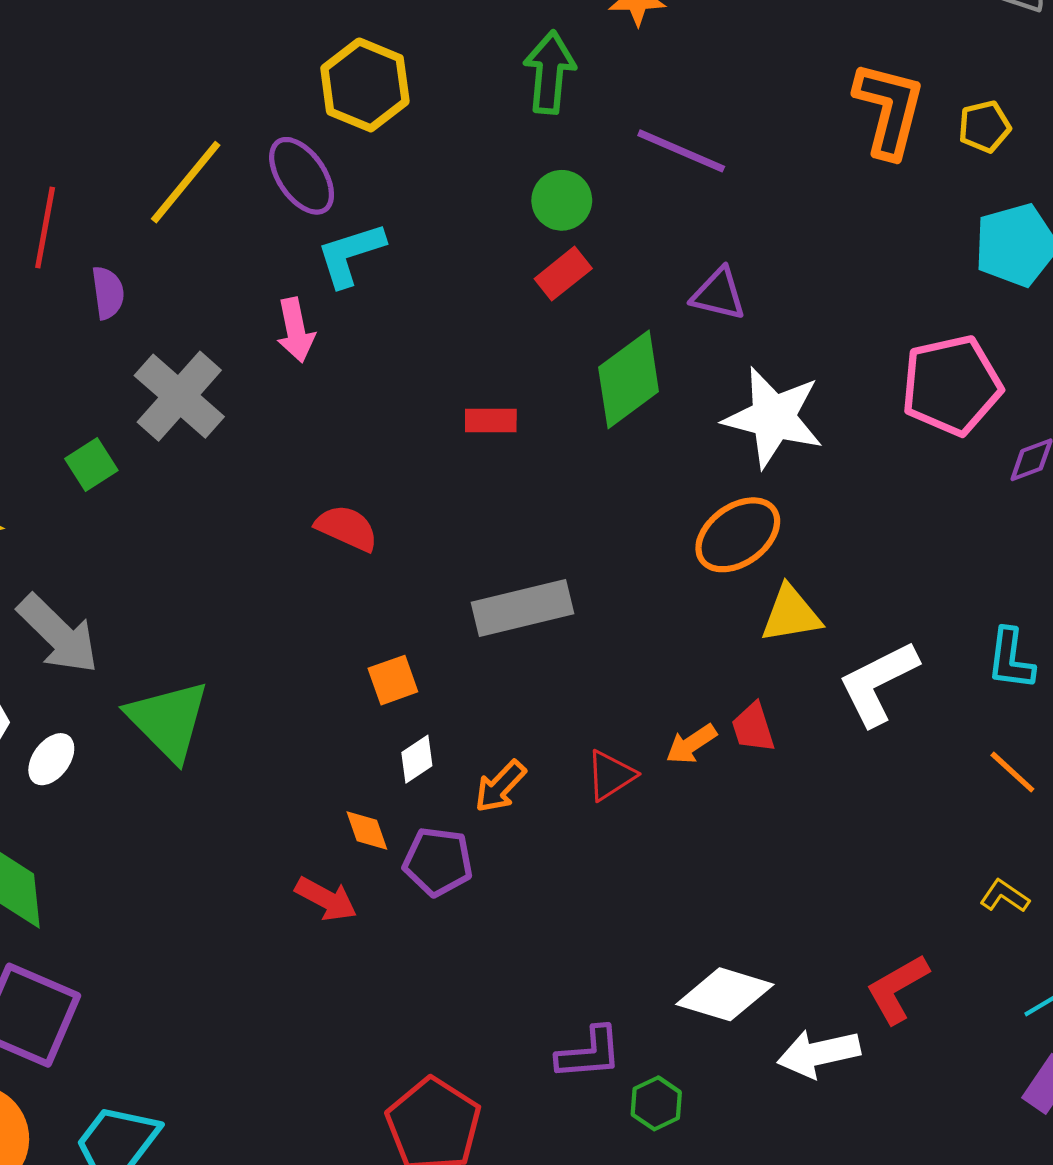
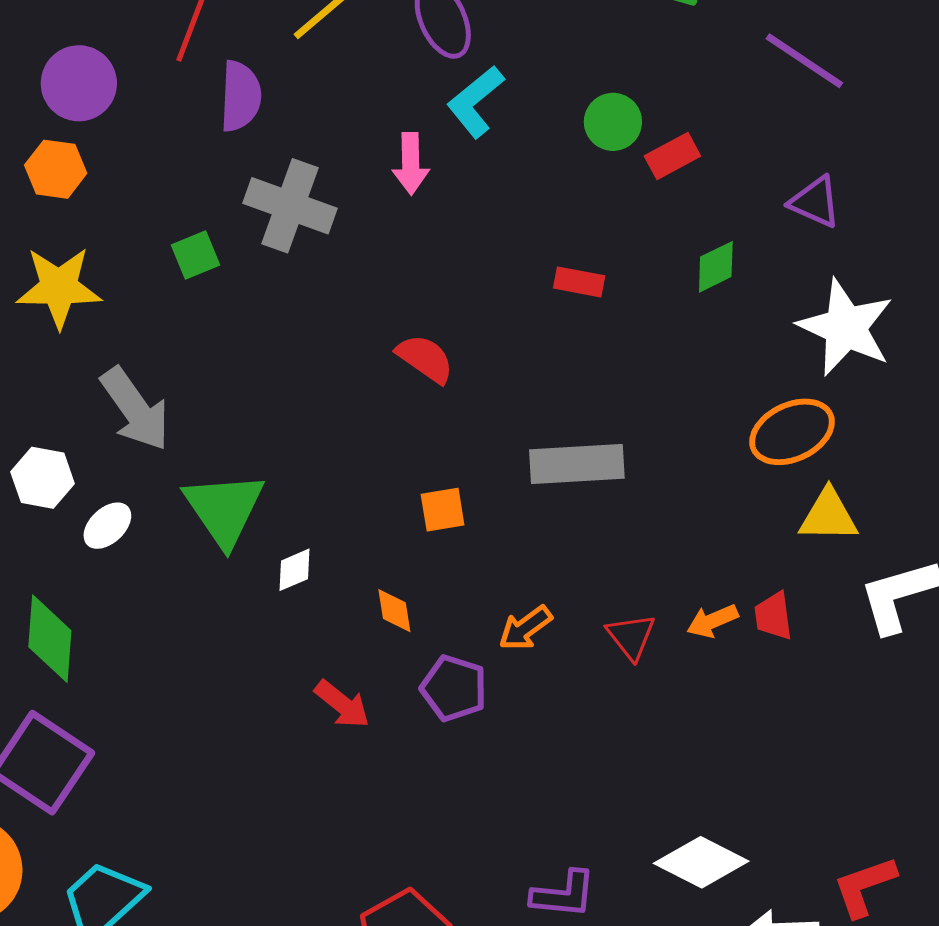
green circle: (562, 200) -> (613, 122), moved
cyan L-shape: (350, 254) -> (475, 102), turned -32
purple semicircle: (108, 293) -> (240, 96), size x1.4
green diamond: (629, 379) -> (716, 267), size x0.6
gray cross: (179, 396) -> (290, 206), turned -32
white diamond: (417, 759) -> (295, 570), moved
red triangle: (611, 775) -> (631, 636), turned -46
orange diamond: (367, 830) -> (394, 611), moved

